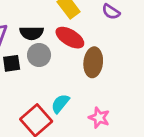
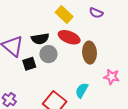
cyan semicircle: (60, 104) -> (82, 90), moved
pink star: (99, 118) -> (112, 77), moved

